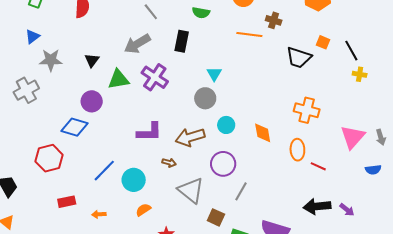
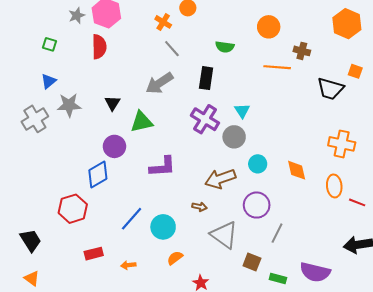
purple cross: (155, 77) -> (205, 119), moved
gray cross: (26, 90) -> (35, 119), moved
blue diamond: (75, 127) -> (98, 174), turned -44
purple L-shape: (149, 132) -> (163, 167), moved

